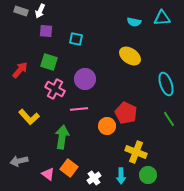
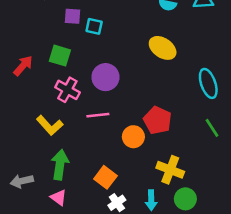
purple square: (46, 31) -> (73, 16), moved
yellow L-shape: (29, 117) -> (50, 125), moved
green arrow: (62, 137) -> (60, 165), moved
orange square: (69, 168) -> (105, 177), moved

